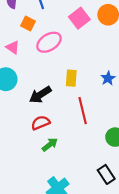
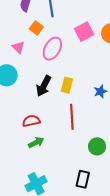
pink ellipse: (49, 42) -> (52, 49), turned -40
black arrow: (40, 95) -> (44, 86), moved, turned -40
black rectangle: (106, 174) -> (83, 179), turned 36

